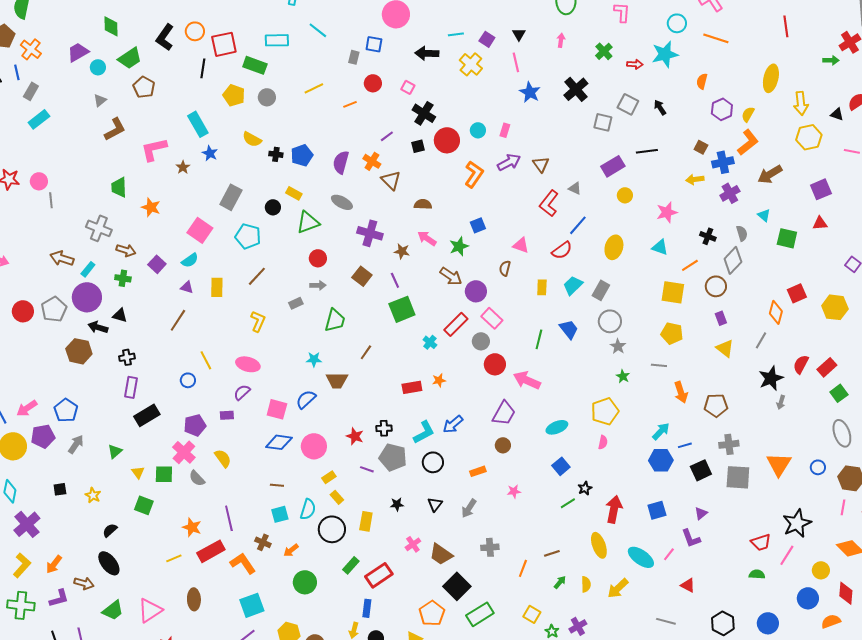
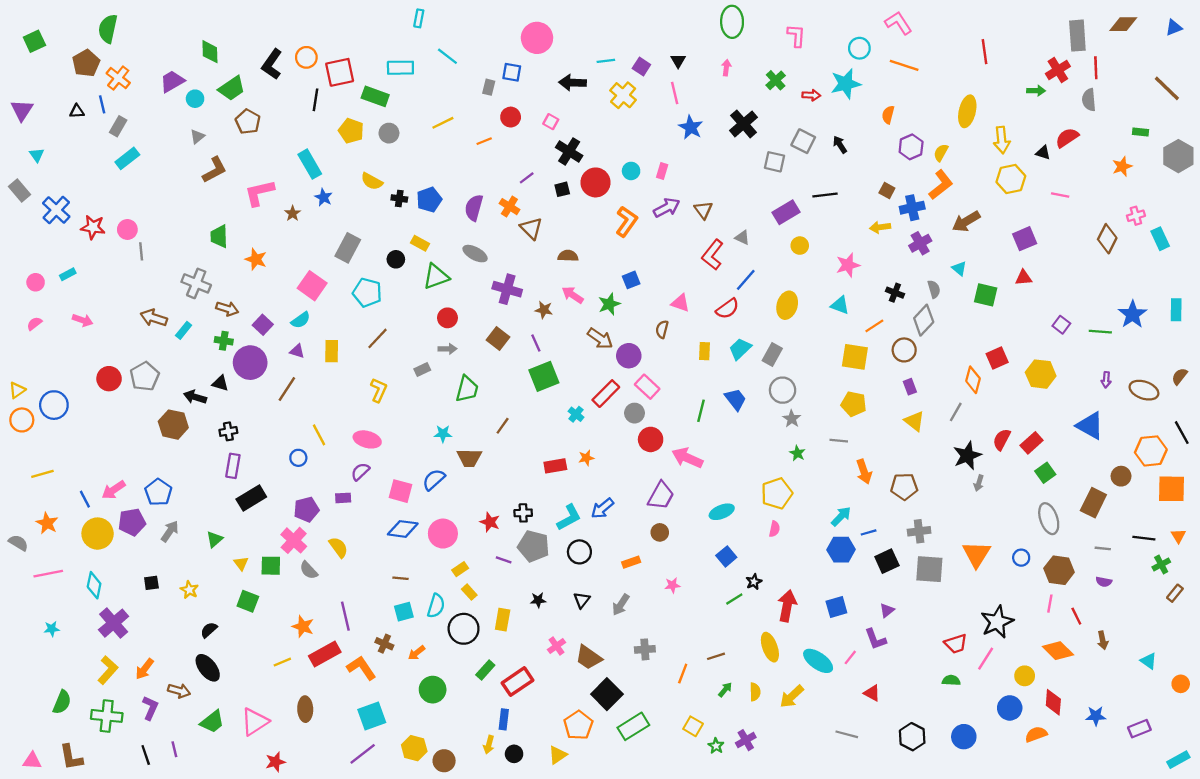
purple circle: (87, 297) -> (250, 363), moved
purple L-shape: (59, 598) -> (150, 708), turned -50

